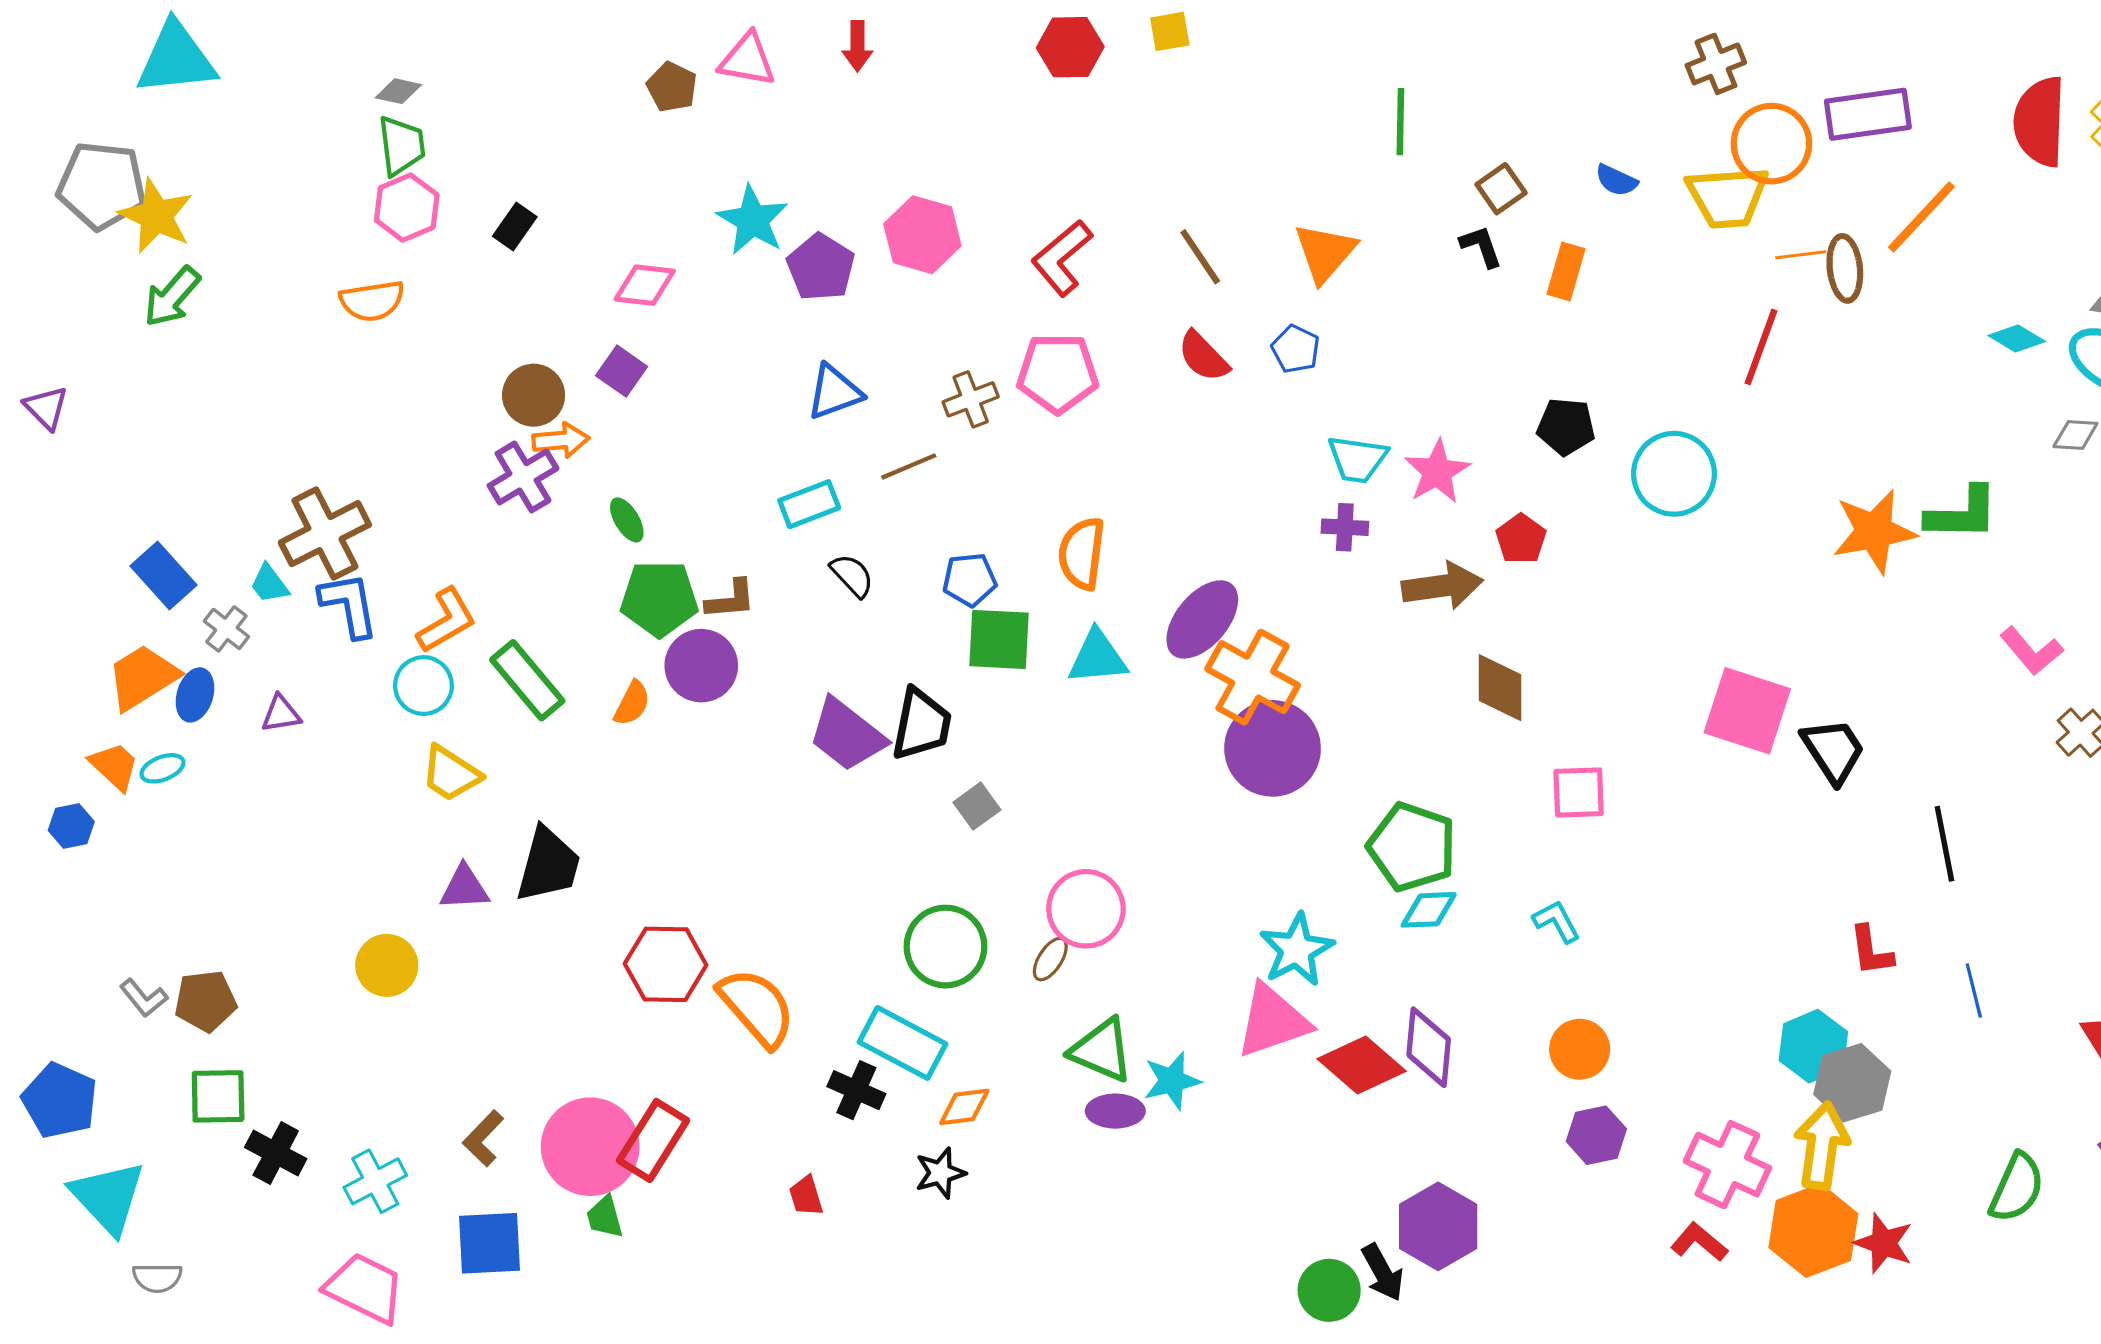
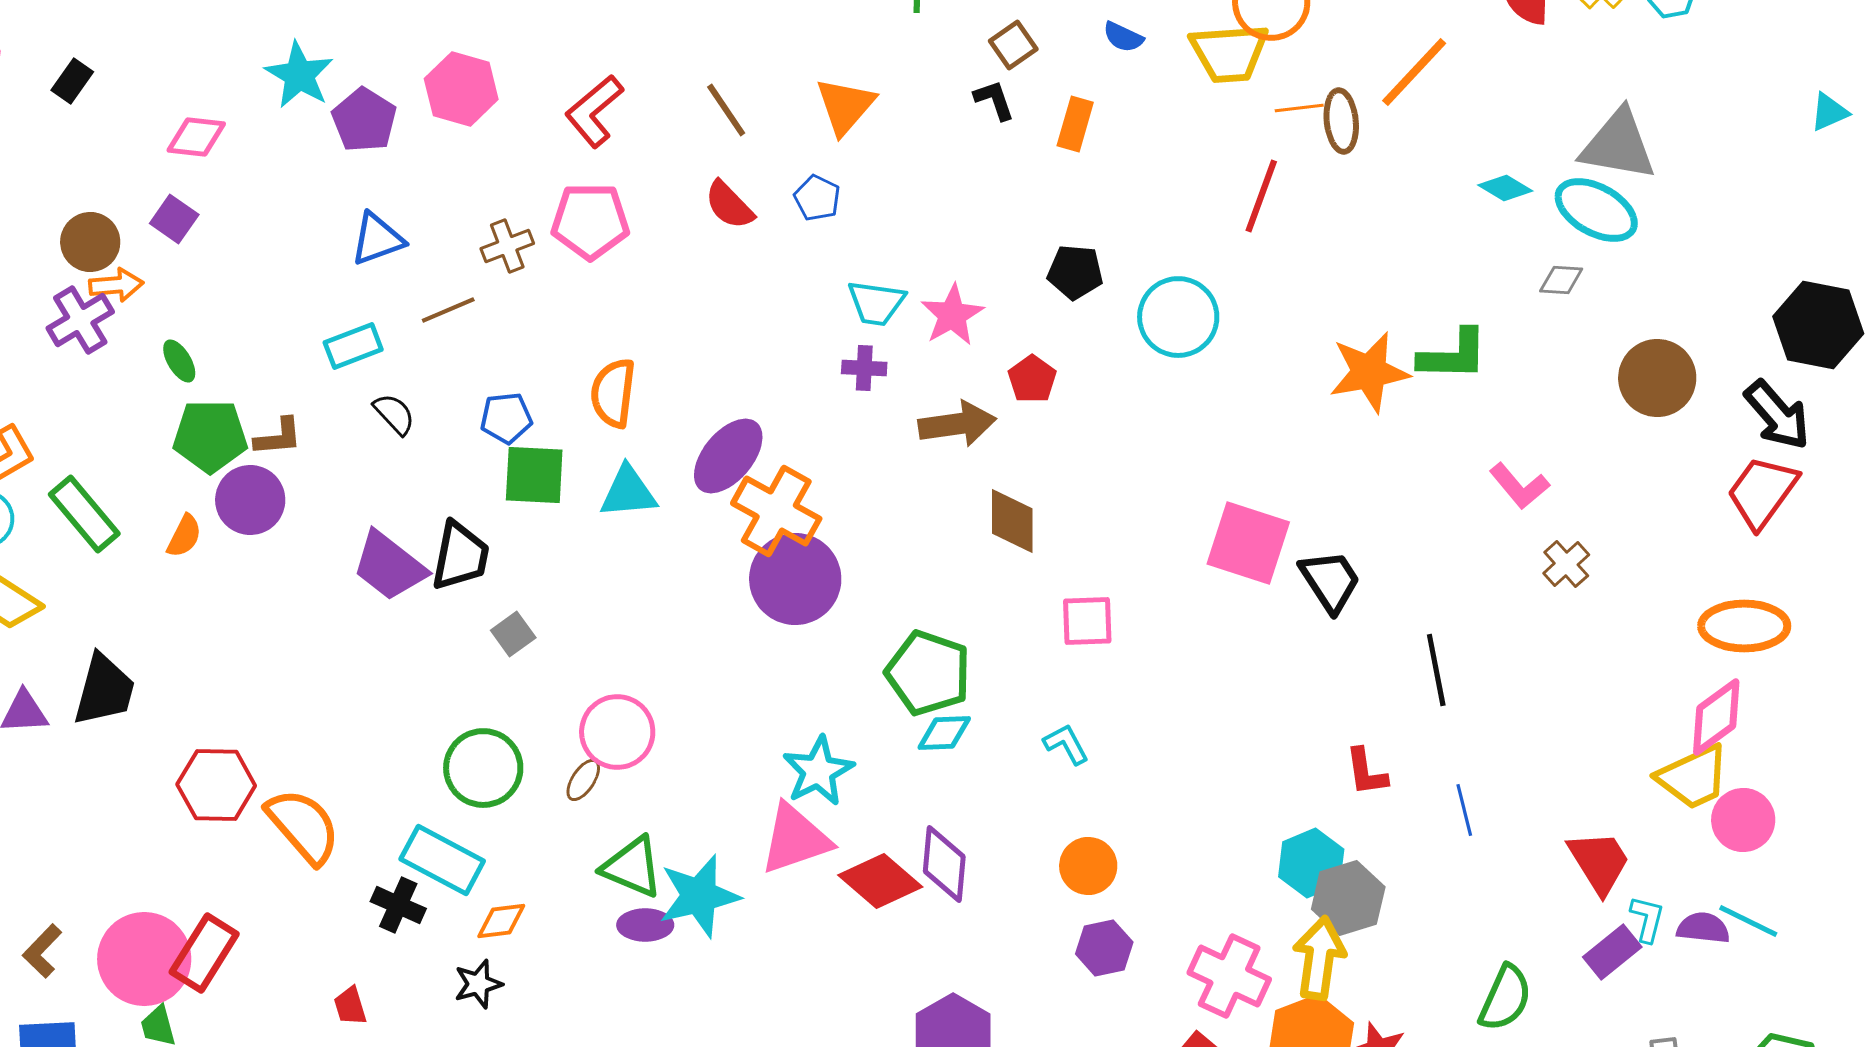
cyan star: (1172, 1081) -> (699, 896), size x1.5

